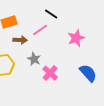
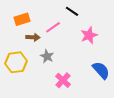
black line: (51, 14) -> (72, 11), moved
pink cross: (50, 73) -> (63, 80), moved

